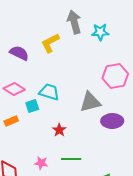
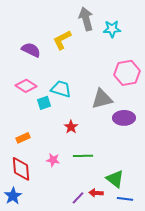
orange rectangle: (11, 121) -> (23, 138), moved

